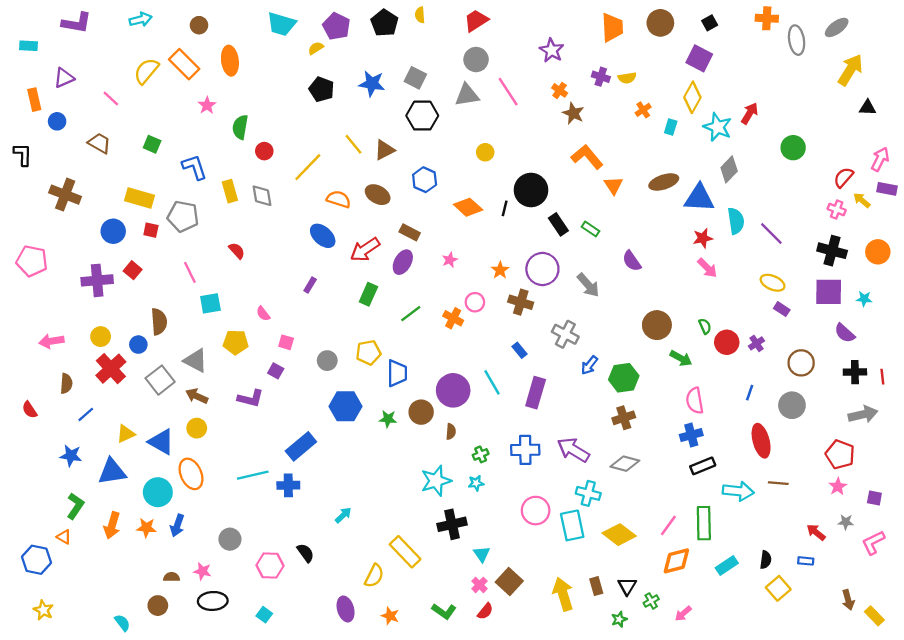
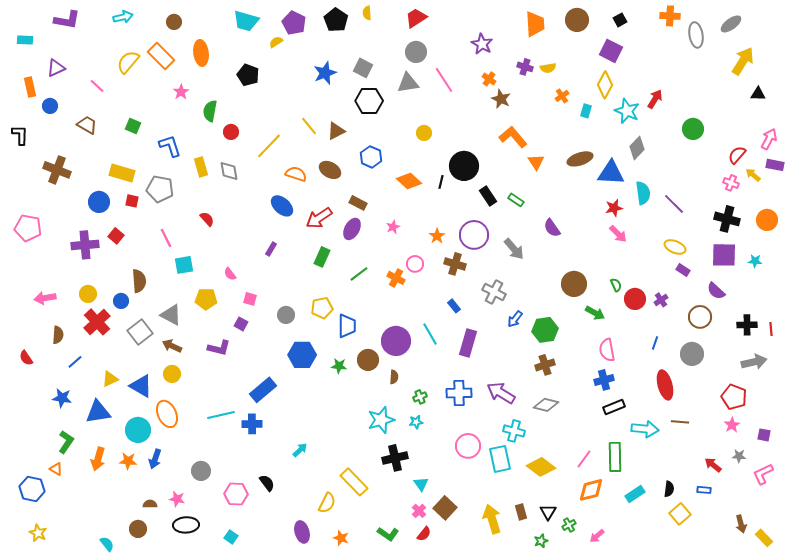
blue star: (372, 84) -> (325, 73), turned -30
black pentagon: (322, 89) -> (248, 75), moved
purple semicircle: (845, 333) -> (716, 291), moved

